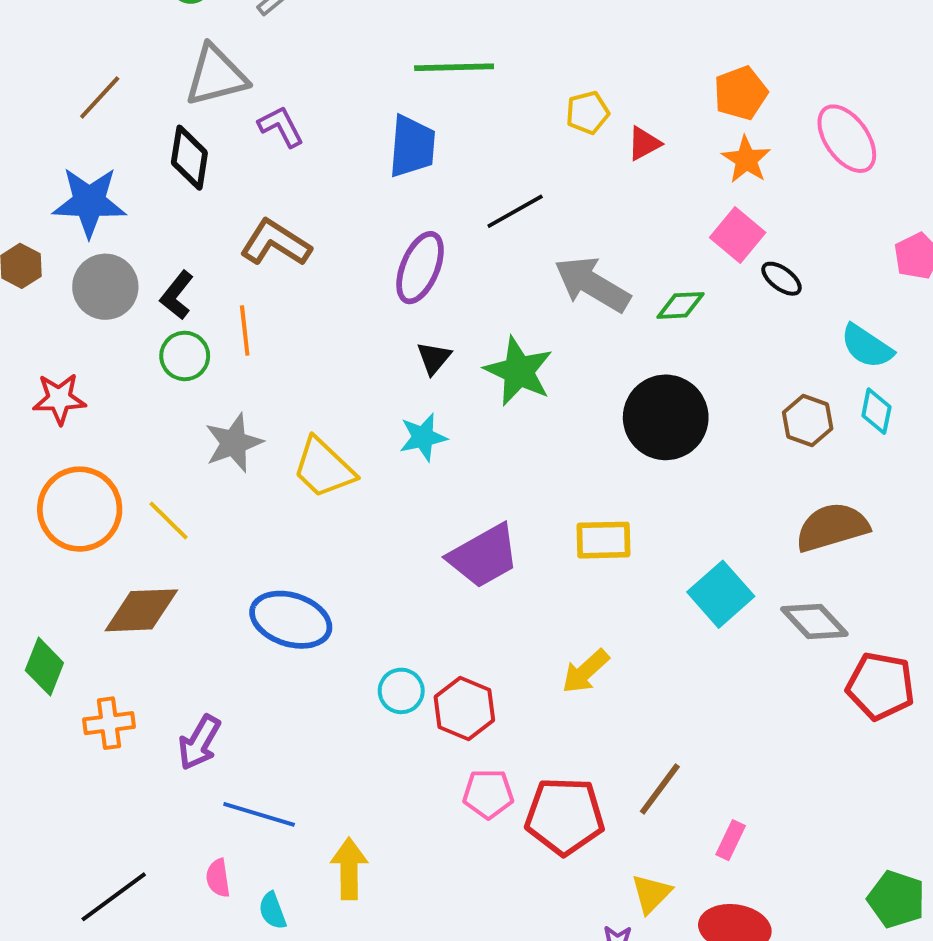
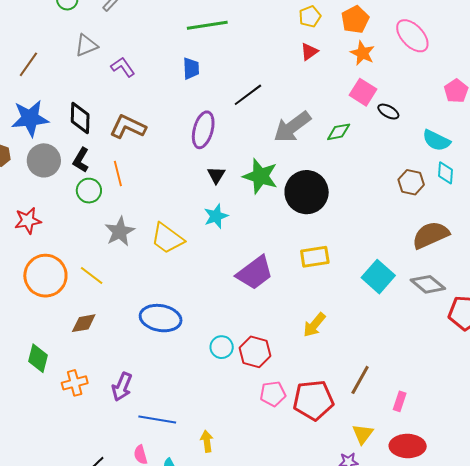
gray triangle: (216, 76) -> (86, 45), size x0.7
yellow pentagon: (588, 113) -> (310, 17), moved
blue trapezoid: (412, 146) -> (191, 68), size x0.7
black diamond: (189, 158) -> (80, 118), moved
gray arrow: (592, 284) -> (292, 127), turned -60
black circle: (666, 417) -> (307, 192), moved
brown diamond: (141, 610) -> (84, 323), size x0.7
yellow arrow: (349, 869) -> (207, 441), size x0.7

